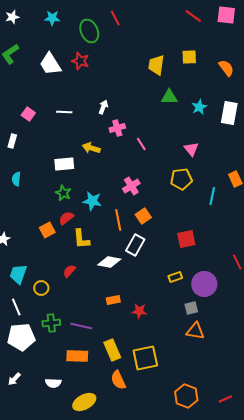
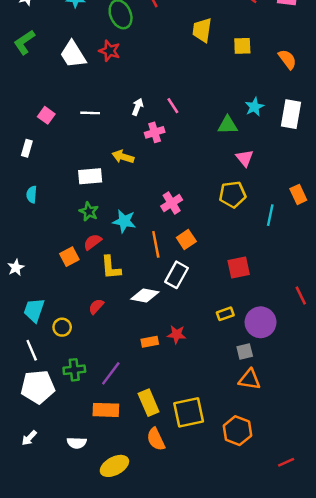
yellow trapezoid: (156, 65) -> (202, 30), moved
green triangle: (169, 97) -> (228, 125), moved
pink line: (141, 144) -> (173, 106), moved
red star: (139, 311) -> (177, 334), moved
purple line: (81, 326) -> (111, 373), turned -65
orange hexagon: (186, 396) -> (237, 431), moved

